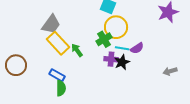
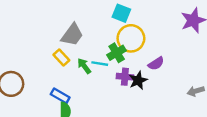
gray trapezoid: (51, 24) -> (72, 35), moved
yellow rectangle: (58, 43) -> (61, 58), size x0.6
cyan line: (122, 48) -> (100, 64), moved

